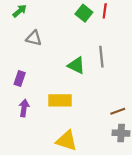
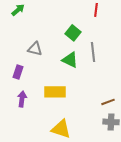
green square: (84, 13) -> (73, 33), moved
gray triangle: (34, 38) -> (35, 49), moved

